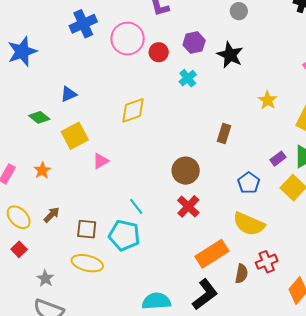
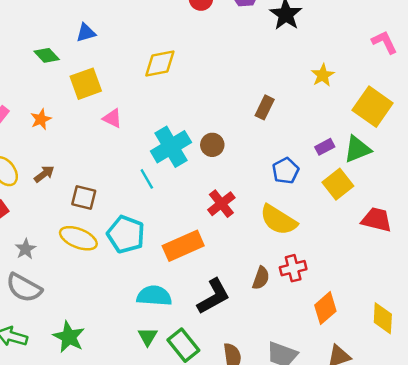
cyan cross: (188, 78) -> (171, 147), moved, size x1.8
pink triangle: (101, 161) -> (112, 118), turned 48
brown circle: (186, 171) -> (212, 145), size x0.7
red cross: (188, 206) -> (221, 204), moved
cyan pentagon: (124, 235) -> (126, 234), moved
orange rectangle: (212, 254) -> (183, 246), moved

